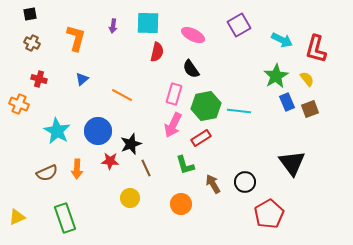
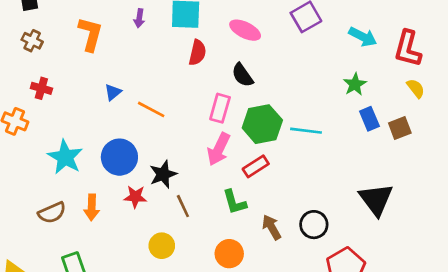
green star: (276, 76) -> (355, 84), size x0.7
blue triangle: (82, 79) -> (113, 92), moved
yellow semicircle: (307, 79) -> (416, 88), moved

